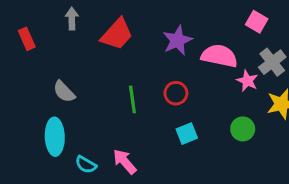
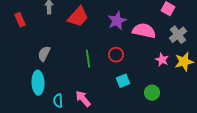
pink star: (247, 81) -> (162, 60), moved
gray semicircle: (64, 92) -> (44, 54), turned 70
green circle: (243, 129) -> (152, 93), moved
cyan semicircle: (86, 165) -> (58, 101), turned 56

